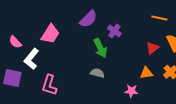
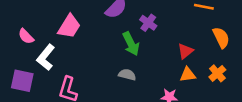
red triangle: (152, 48) -> (185, 51), moved

